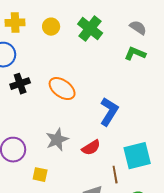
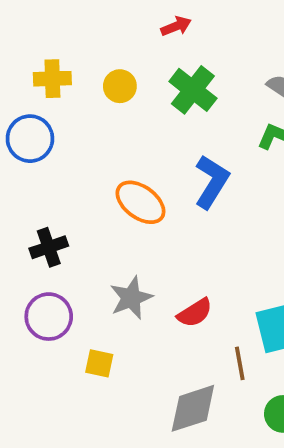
black cross: (20, 84) -> (49, 247), moved
blue L-shape: (109, 112) -> (212, 182), moved

